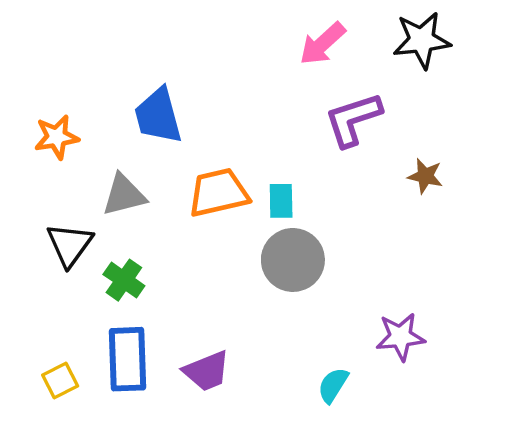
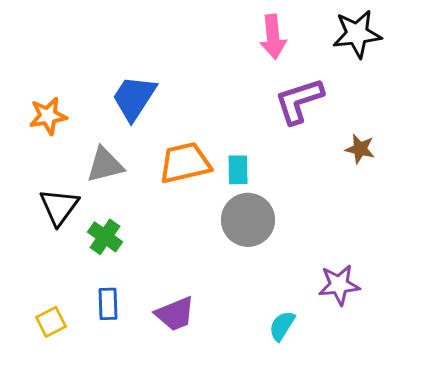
pink arrow: (322, 44) -> (273, 37), turned -54
blue trapezoid: (158, 116) -> (134, 98), turned 48
blue rectangle: (127, 359) -> (108, 304), size x0.6

